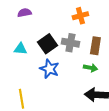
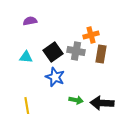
orange cross: (80, 16) -> (91, 35), moved
green arrow: (90, 68) -> (76, 100), moved

